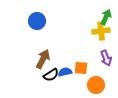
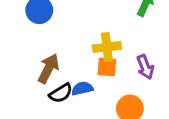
yellow cross: (101, 31) -> (107, 47), moved
orange square: (81, 68) -> (107, 67), moved

